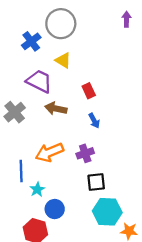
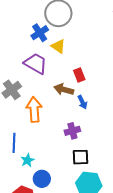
blue cross: (31, 41) -> (40, 33), moved
brown arrow: (56, 109) -> (64, 90), moved
orange arrow: (49, 152) -> (34, 110), moved, turned 105

